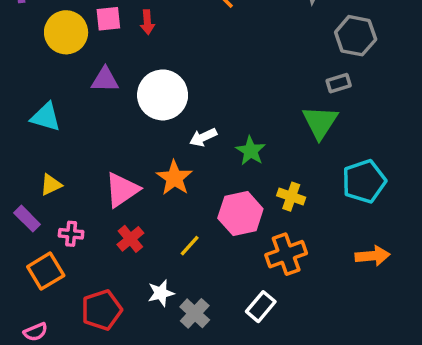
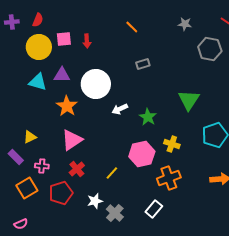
gray rectangle: (339, 83) -> (143, 64), moved
cyan triangle: (46, 117) -> (38, 82), moved
orange star: (174, 178) -> (67, 106), moved
red pentagon: (102, 310) -> (61, 193), moved

